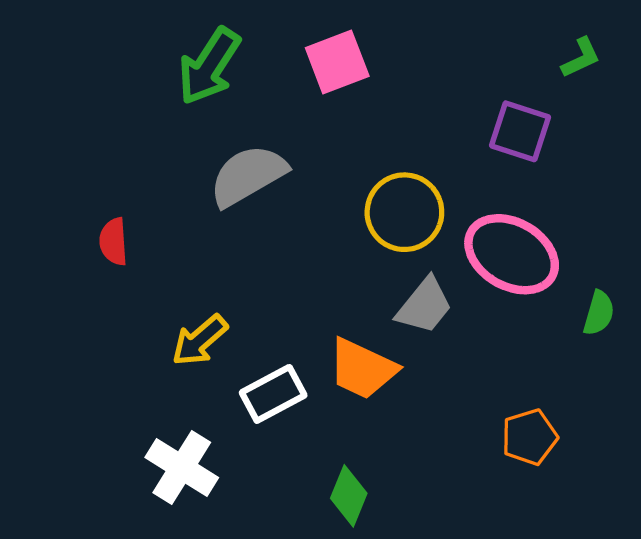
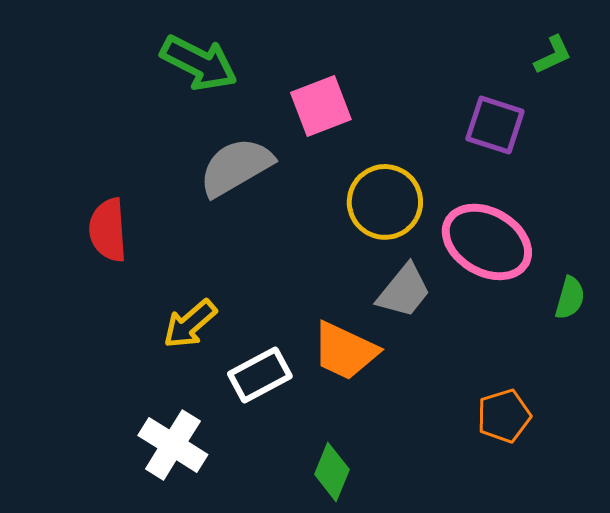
pink square: (337, 62) -> (321, 106), moved
green arrow: (209, 66) -> (199, 63), turned -96
red semicircle: (113, 242) -> (108, 230), size x1.4

